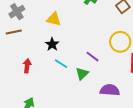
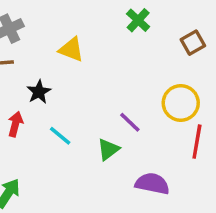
black star: (52, 44) -> (39, 92), moved
cyan line: (61, 64) -> (60, 136), moved

